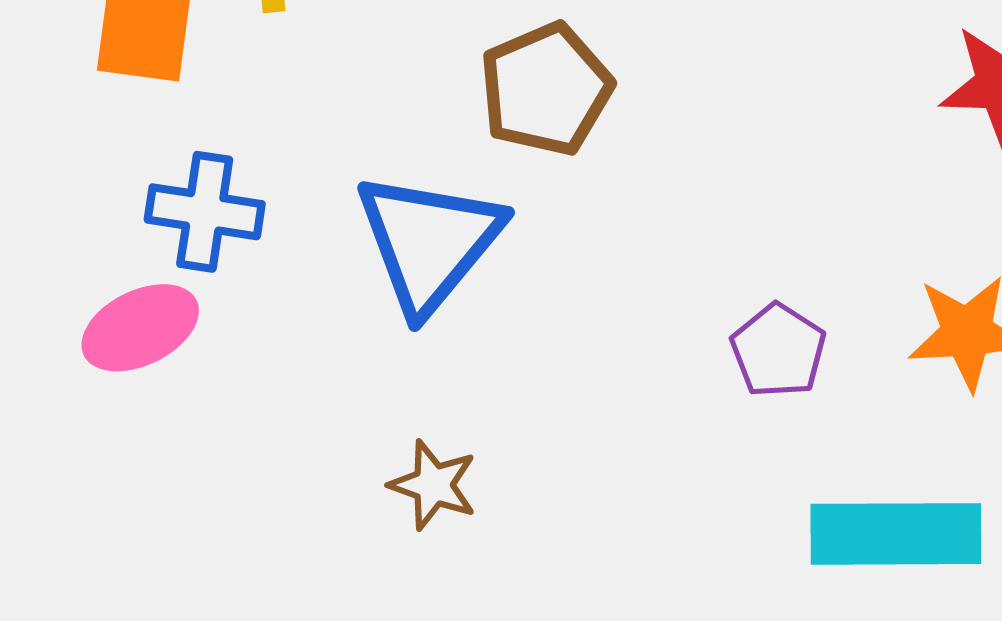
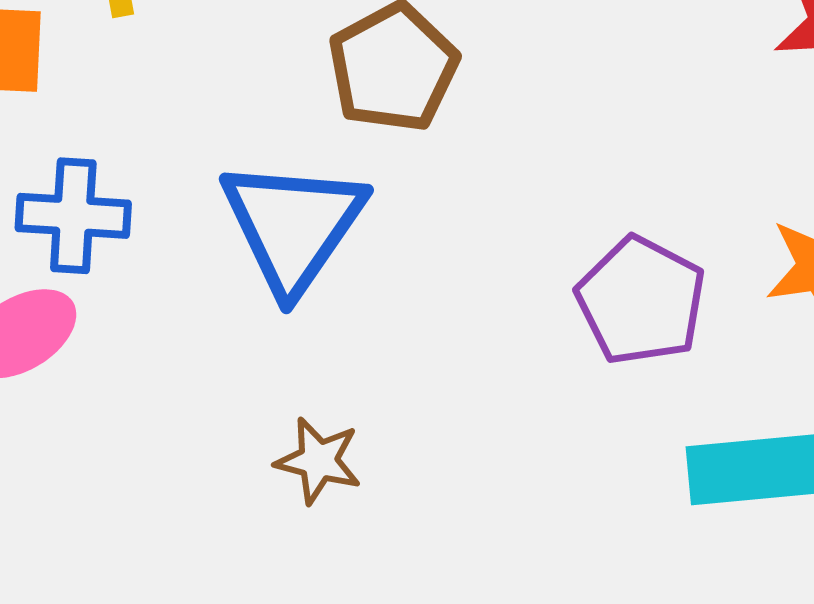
purple pentagon: (778, 351) -> (641, 301), size x1.4

